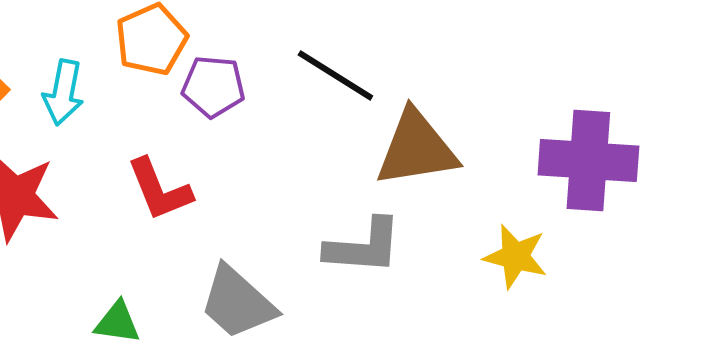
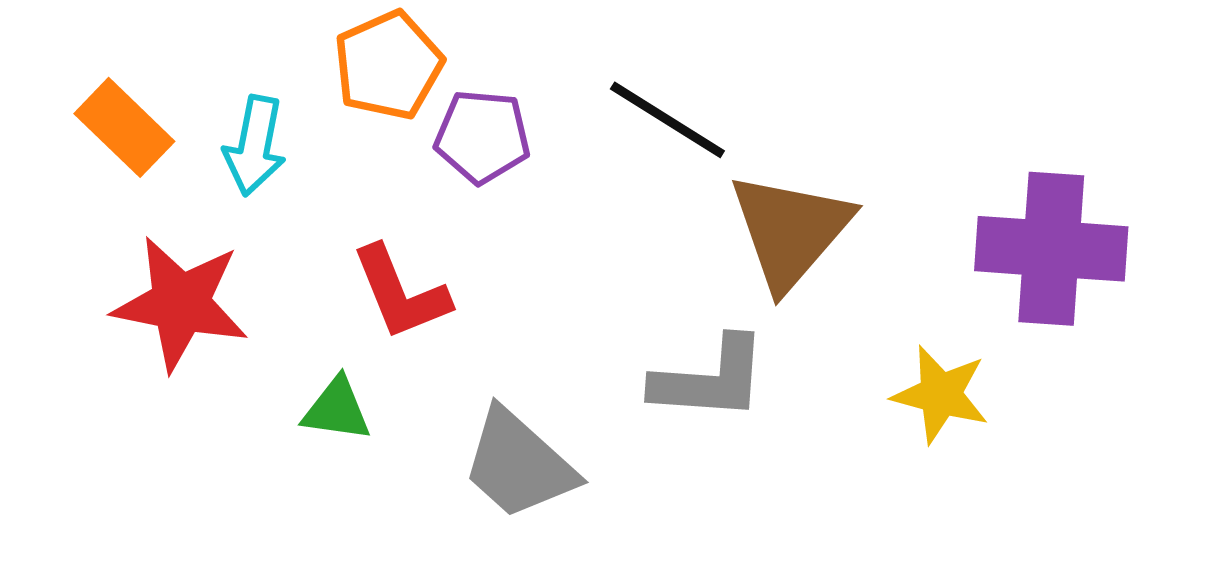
brown triangle: (416, 148) -> (790, 231), turned -40
green triangle: (117, 322) -> (337, 410), moved

